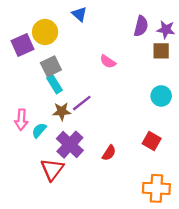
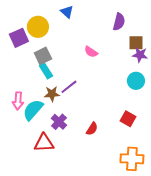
purple star: (166, 30) -> (140, 55), moved
cyan semicircle: (39, 130) -> (33, 110), size x1.6
purple cross: (70, 145) -> (59, 122), size x0.7
red triangle: (52, 169) -> (44, 143), turned 50

